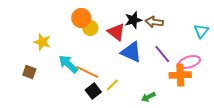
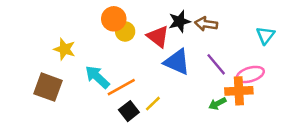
brown square: (29, 72) -> (48, 87), size x1.6
orange line: (87, 72) -> (121, 87), turned -55
green arrow: (148, 97) -> (217, 104), moved

